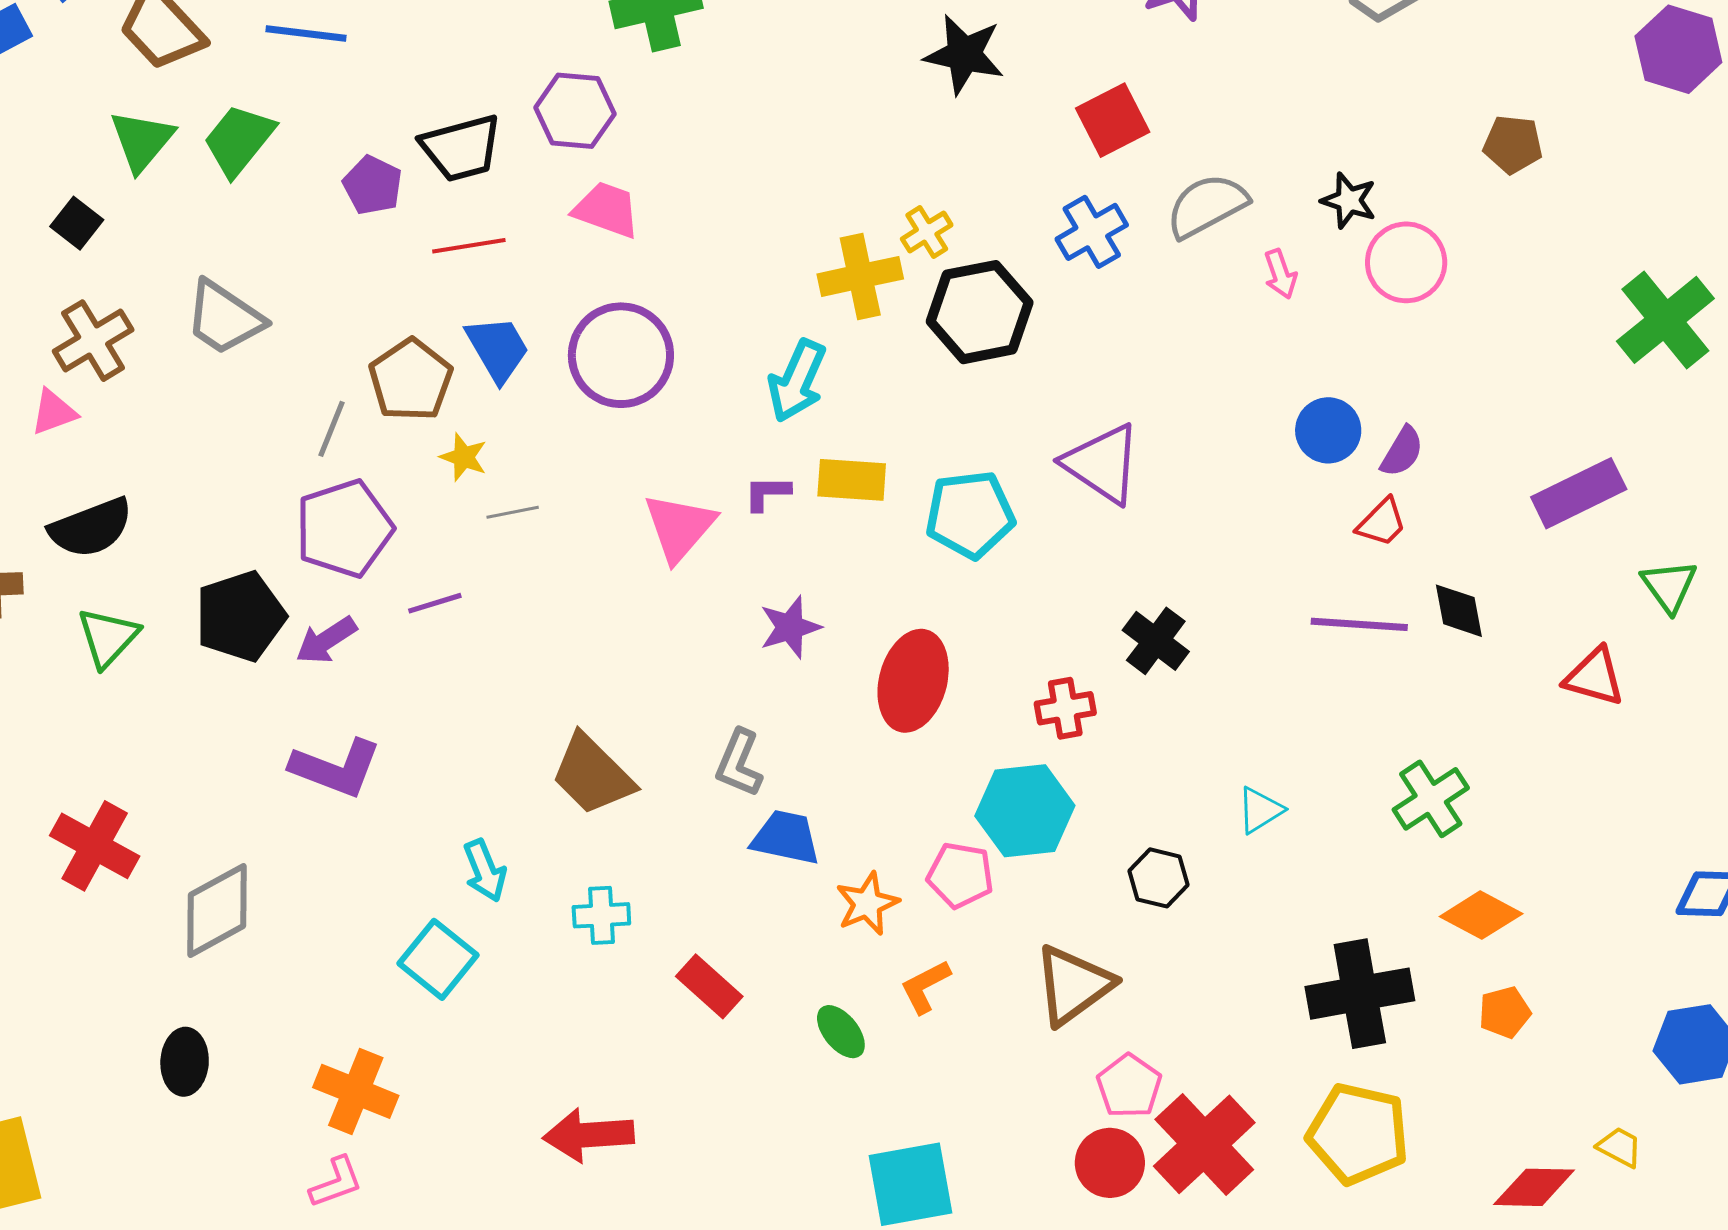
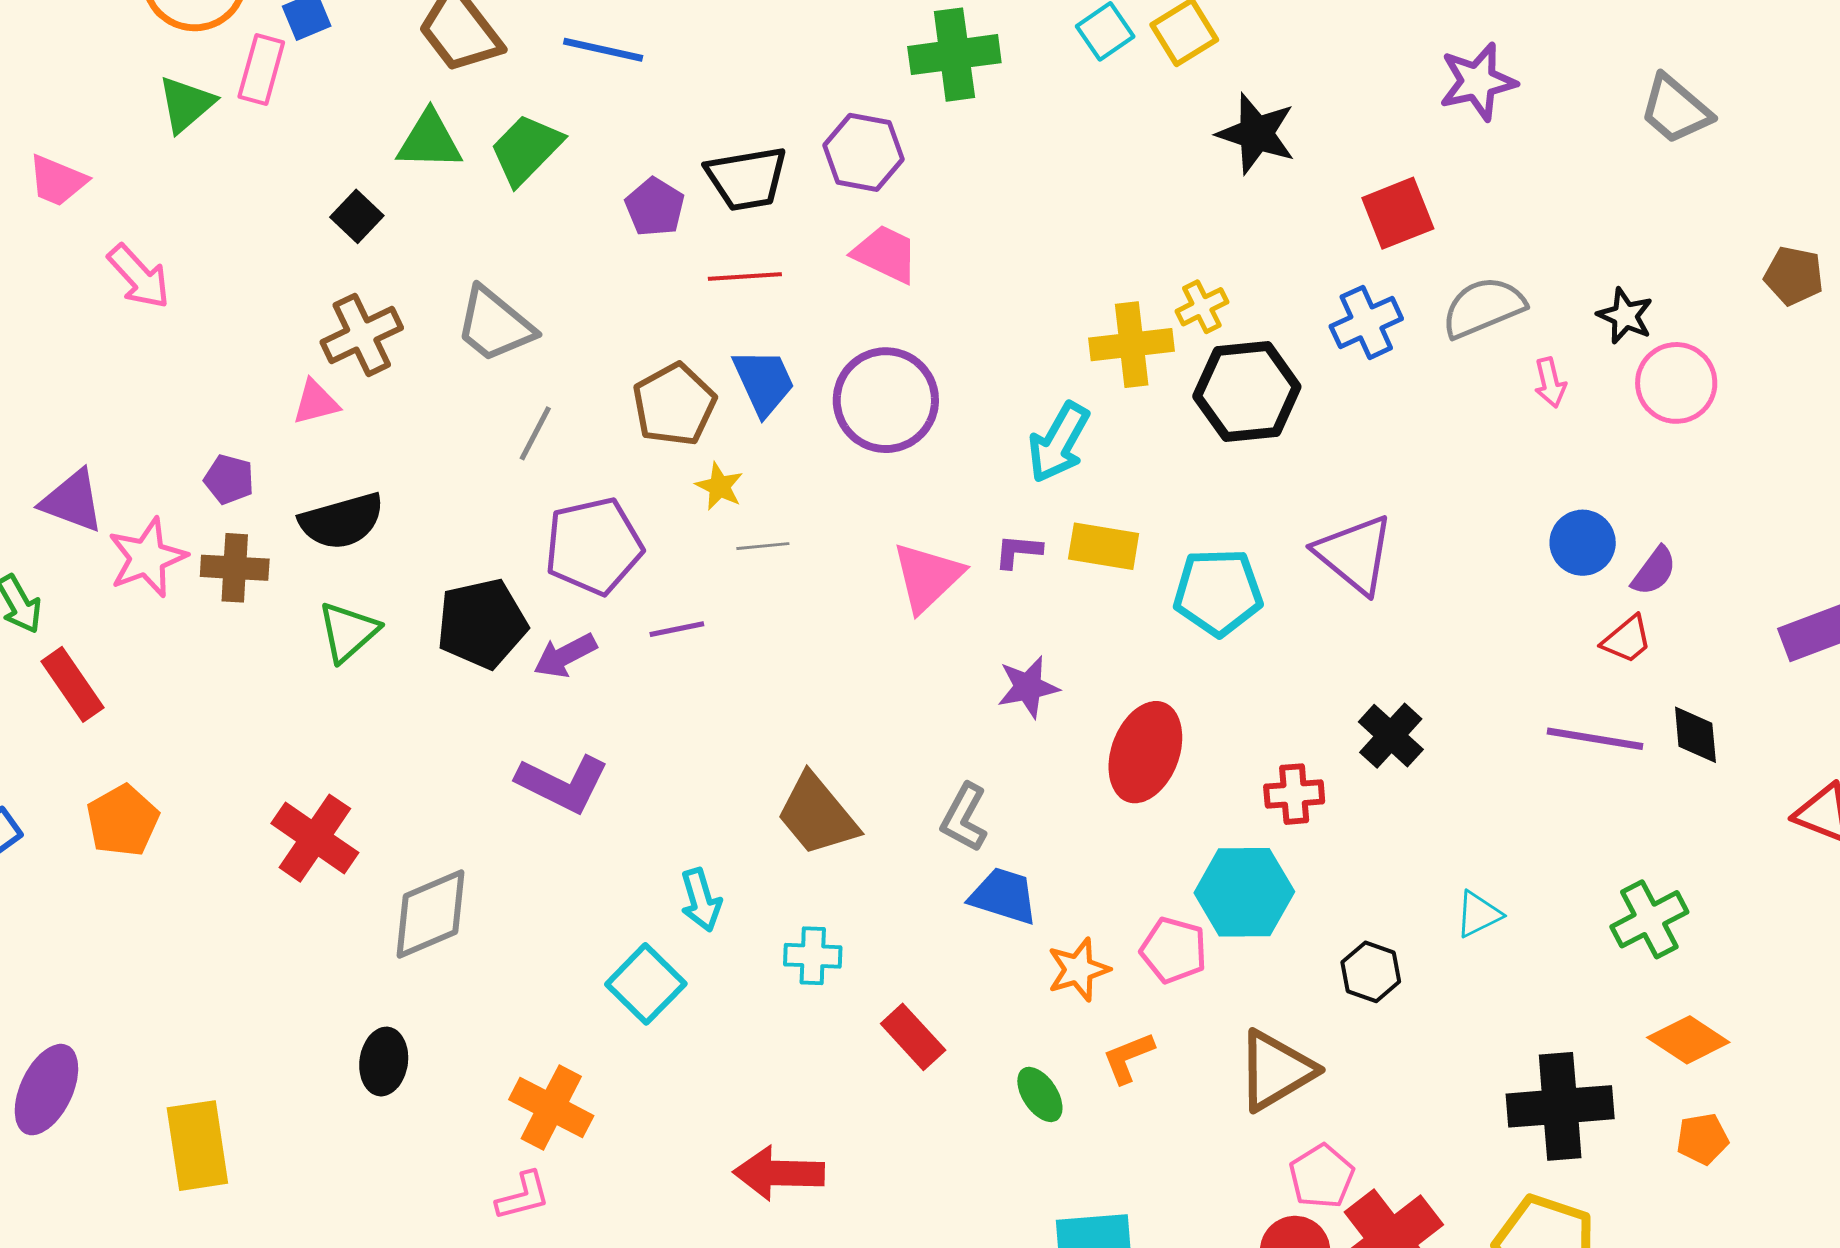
green triangle: (142, 141) -> (429, 141), turned 46
gray line: (331, 429) -> (535, 433), moved

